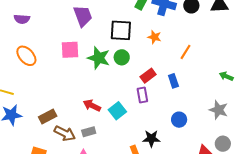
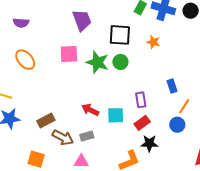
orange line: (185, 52) -> (184, 106), moved
red rectangle: (148, 76) -> (142, 123), moved
cyan square: (117, 111) -> (116, 115), turned 36

